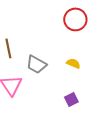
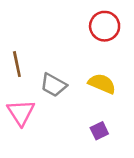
yellow semicircle: (73, 63) -> (102, 84), size x1.5

